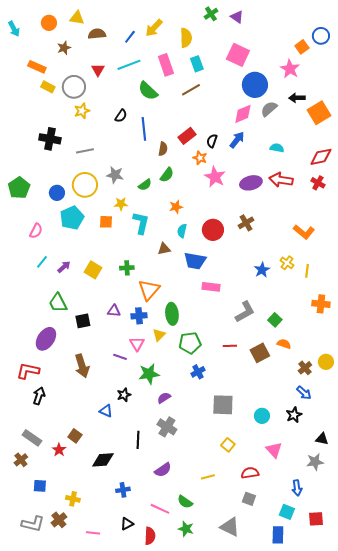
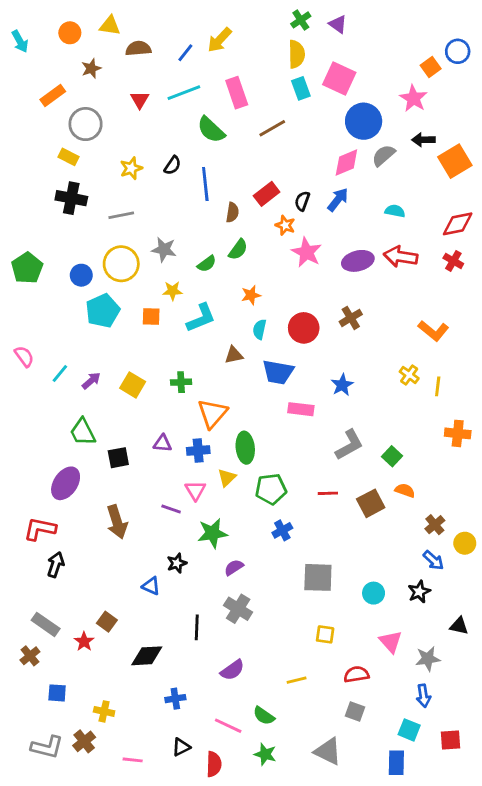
yellow semicircle: (186, 38) -> (297, 54), moved
cyan rectangle: (197, 64) -> (301, 88), moved
orange rectangle: (37, 67) -> (53, 96), turned -60
yellow rectangle: (48, 87) -> (68, 157), moved
gray circle: (74, 87) -> (86, 124), moved
yellow star: (82, 111) -> (131, 168), moved
cyan L-shape: (141, 223) -> (201, 318), turned 55
pink semicircle: (36, 231) -> (24, 356), moved, turned -63
blue star: (262, 270) -> (342, 385), moved
yellow circle: (326, 362) -> (465, 543), moved
yellow square: (228, 445) -> (325, 634), turned -32
gray star: (315, 462) -> (428, 659), moved

